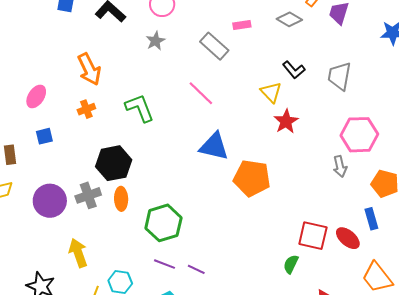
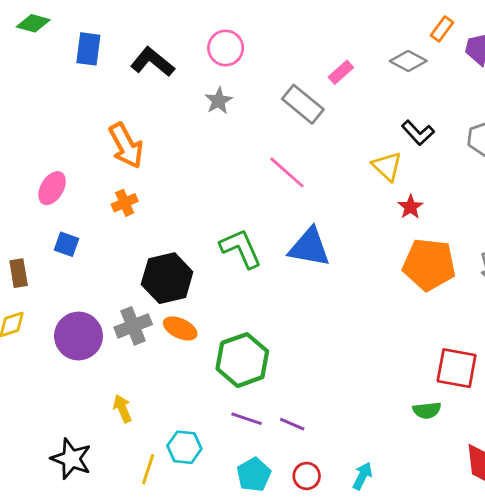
pink rectangle: (242, 25) -> (341, 72), turned -30
green L-shape: (140, 108) -> (241, 248), moved
red star: (286, 121) -> (410, 207), size x0.7
blue square: (44, 136) -> (66, 244), turned 36
orange pentagon: (252, 178) -> (429, 265), moved
orange ellipse: (121, 199) -> (180, 328), turned -60
yellow arrow: (78, 253) -> (122, 409), size x0.7
green semicircle: (291, 264) -> (427, 410), turned -120

